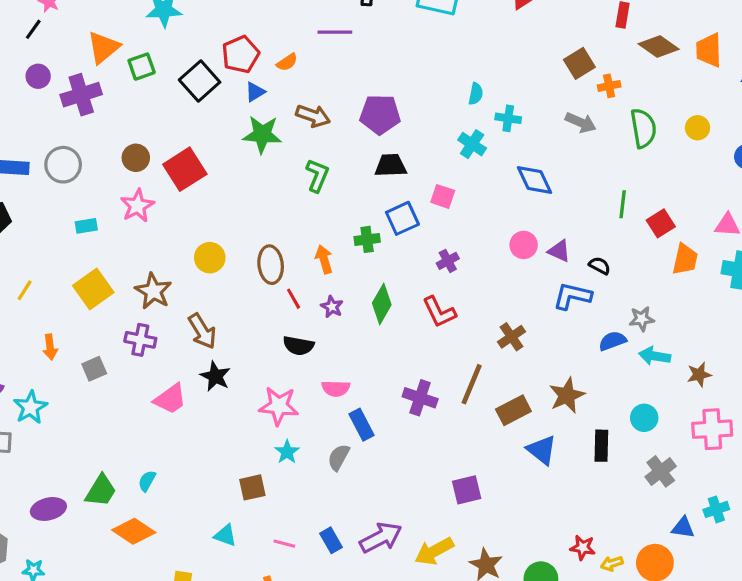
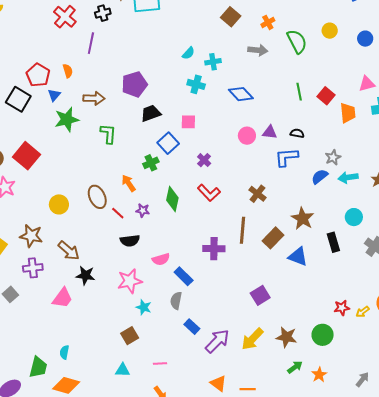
purple line: (335, 32) -> (91, 43), turned -60
orange semicircle: (287, 62) -> (68, 71), turned -56
brown square: (579, 63) -> (231, 17), moved
cyan semicircle: (476, 94) -> (188, 53), turned 48
blue rectangle: (331, 540) -> (192, 327), moved

